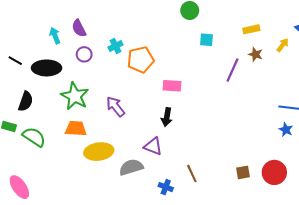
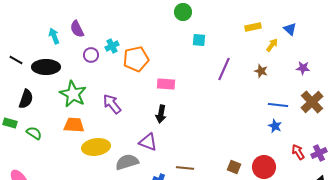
yellow rectangle: (251, 29) -> (253, 27), moved
purple circle: (84, 54) -> (91, 55), moved
brown star: (256, 54) -> (261, 71), moved
green semicircle: (34, 137) -> (34, 133), size x0.7
brown square: (243, 172) -> (234, 167), turned 32
brown line: (192, 173) -> (185, 168), turned -60

